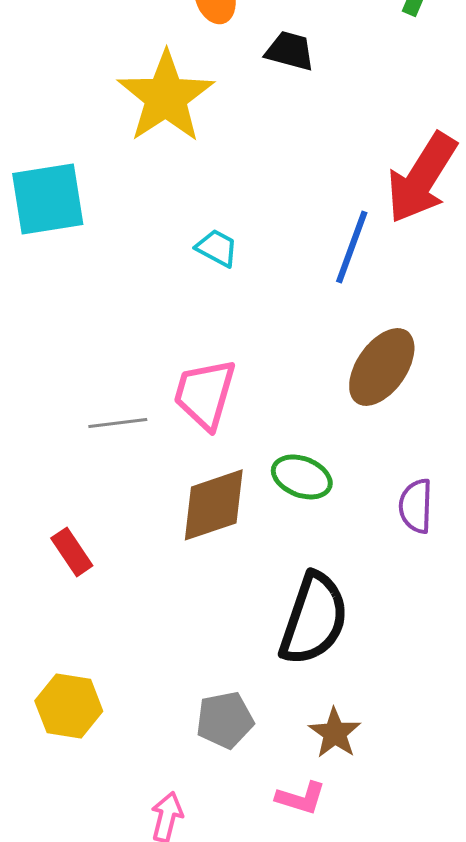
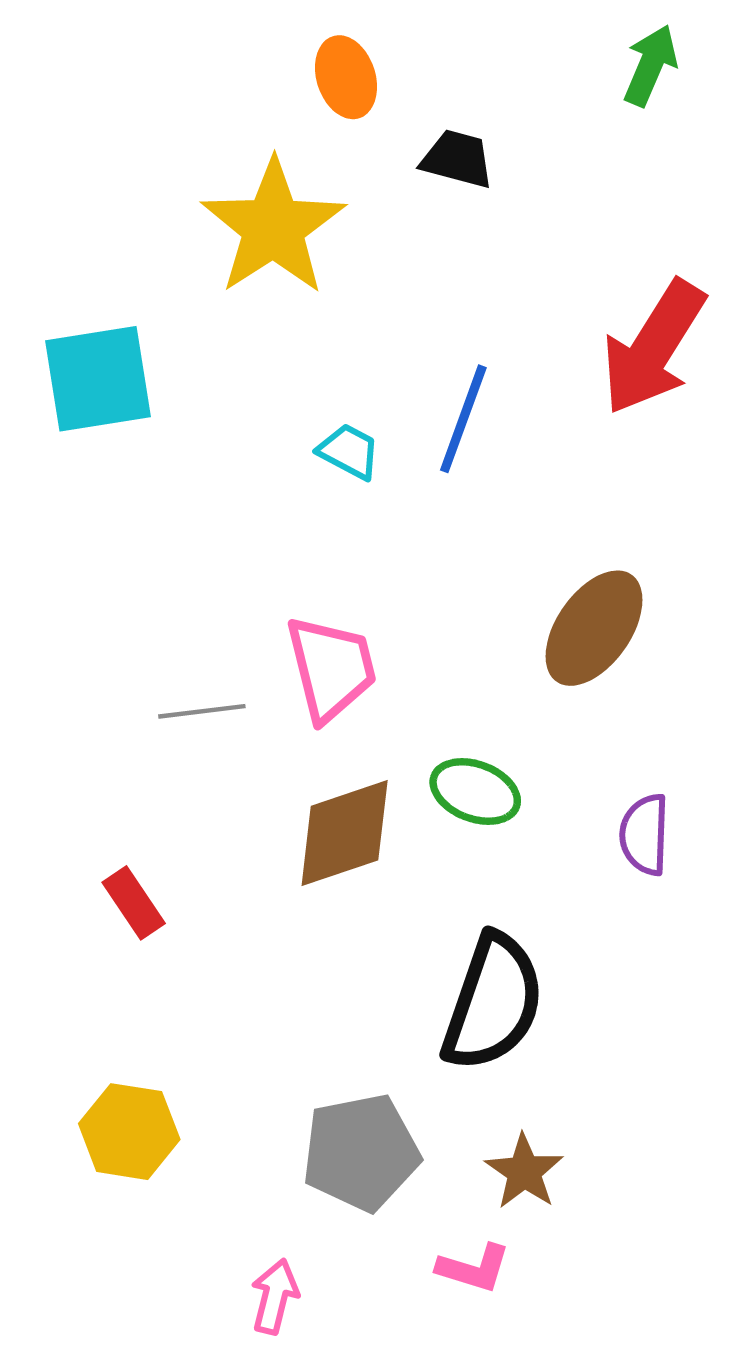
blue line: (352, 247) -> (463, 419), moved
pink trapezoid: (205, 394) -> (331, 668), turned 150
gray pentagon: (225, 720) -> (361, 1152), size x1.4

